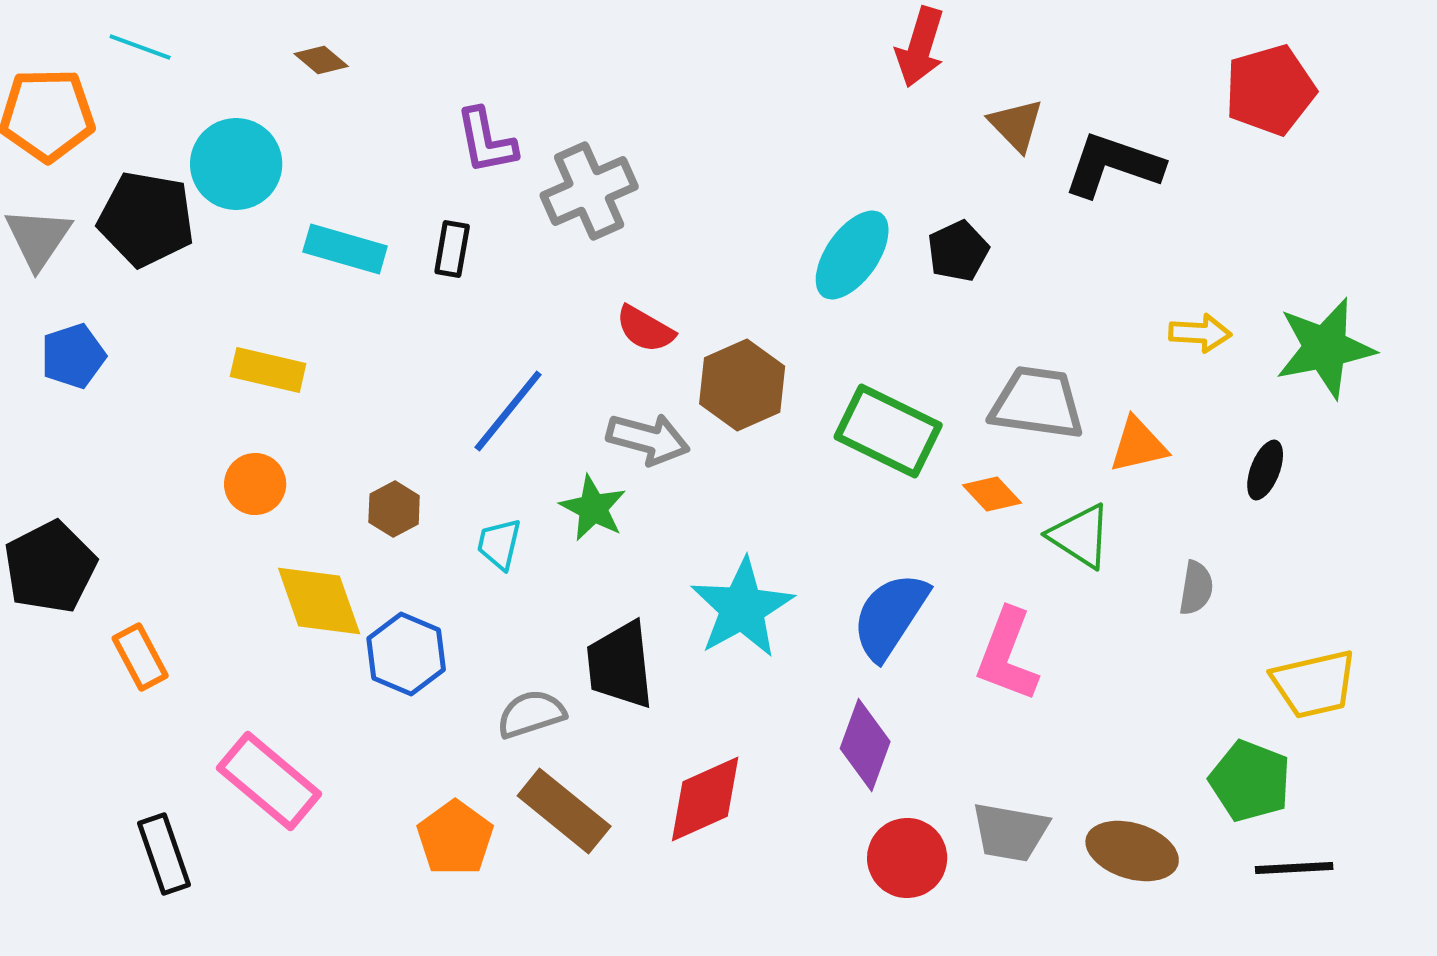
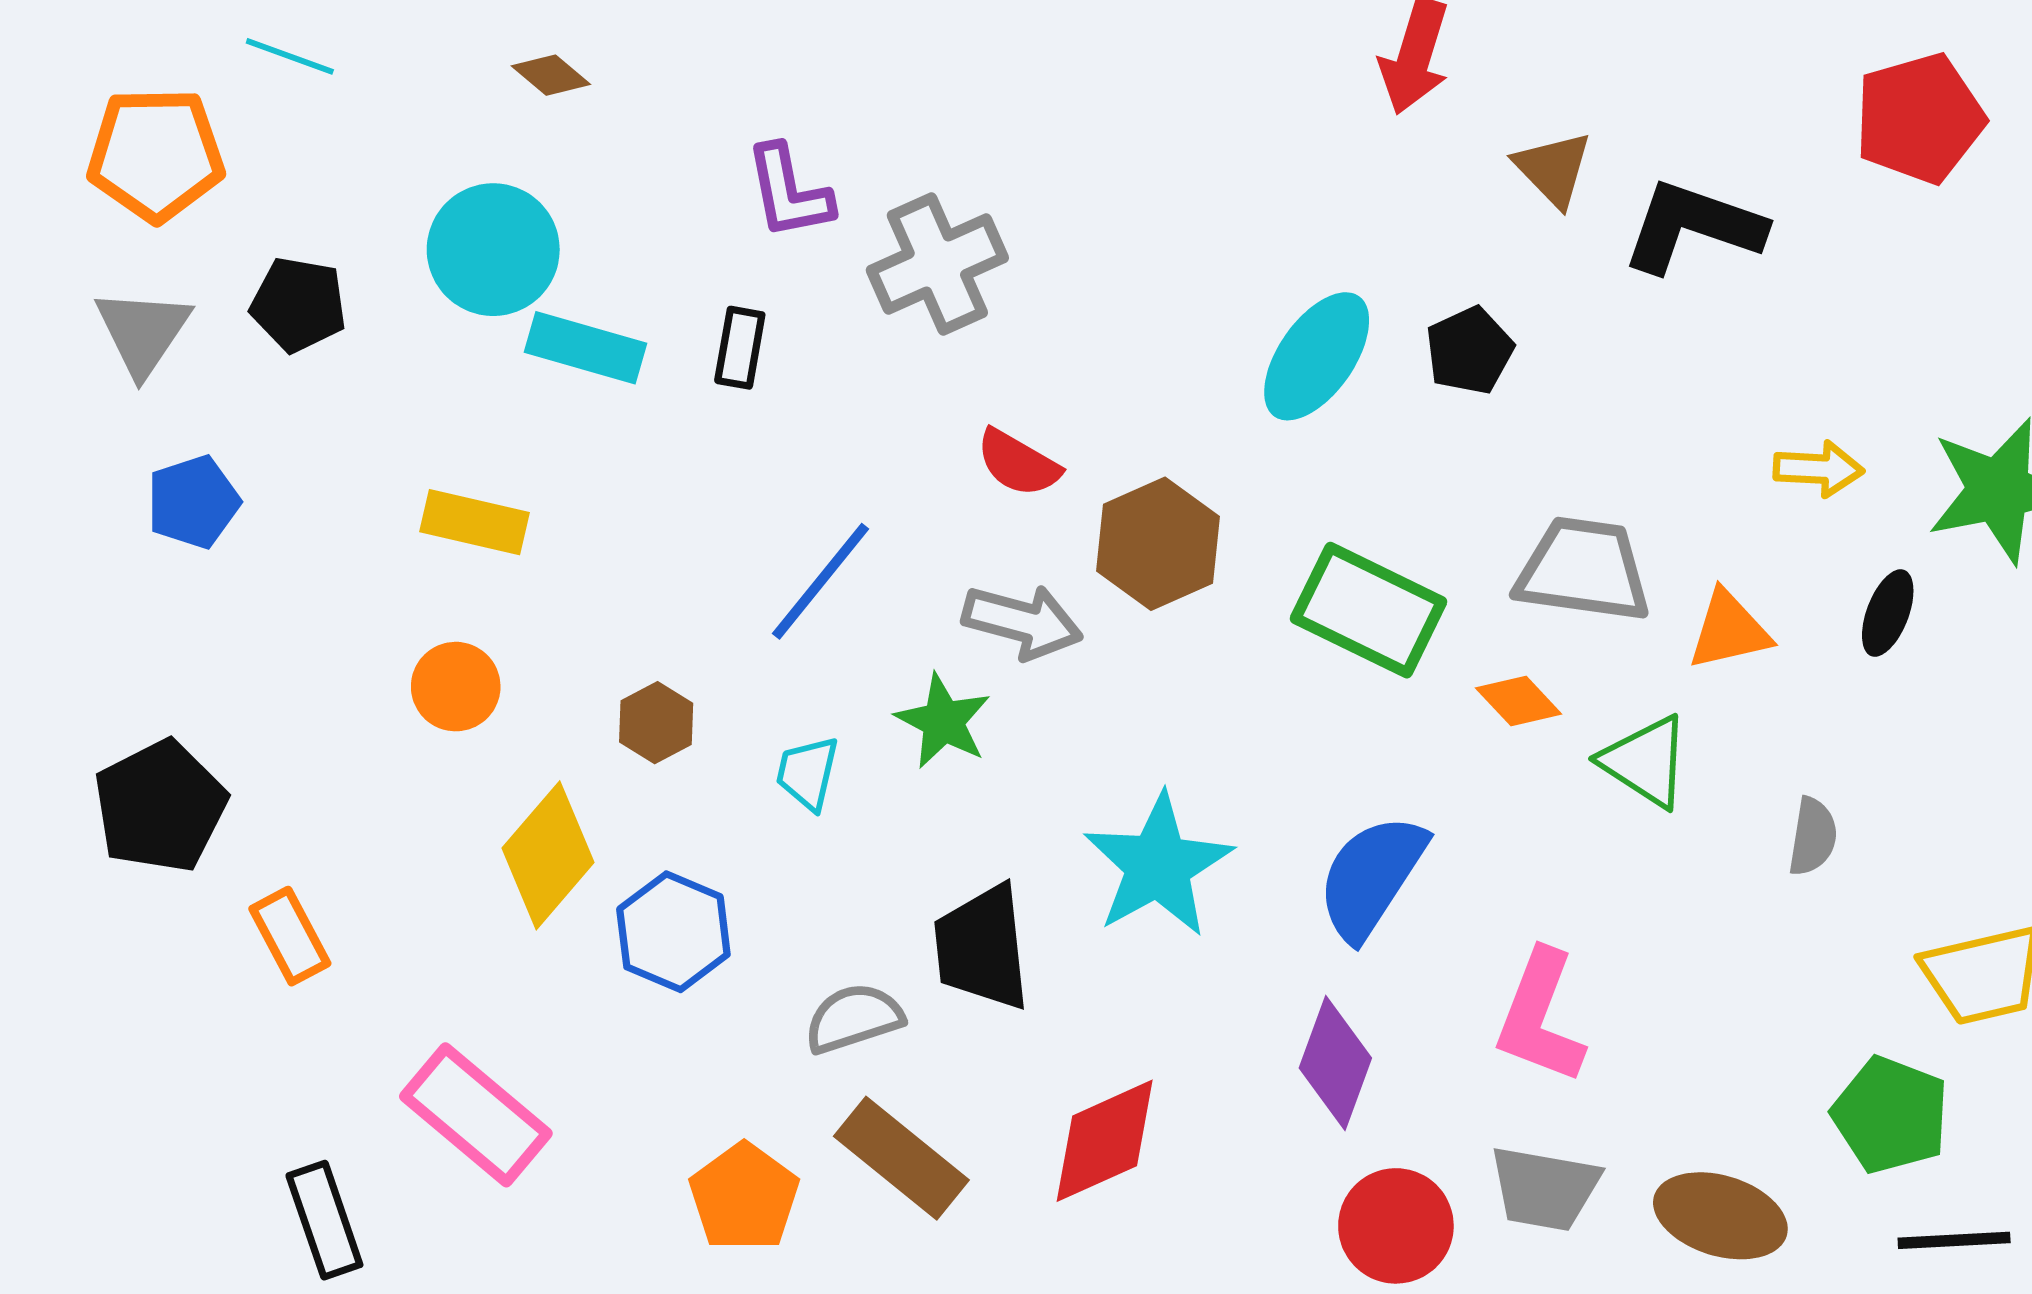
cyan circle: (236, 164) -> (493, 250), moved
black pentagon: (146, 219) -> (299, 304), size x0.7
black ellipse: (1265, 470) -> (1888, 613), moved
yellow diamond: (319, 601) -> (548, 855), turned 60
pink L-shape: (1007, 655) -> (1540, 1017), moved

